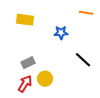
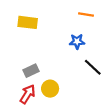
orange line: (86, 13) -> (86, 15), moved
blue star: (61, 33) -> (77, 41), moved

